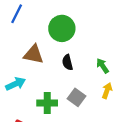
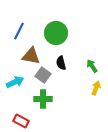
blue line: (17, 14) -> (19, 31), moved
gray square: (77, 97) -> (43, 75), moved

